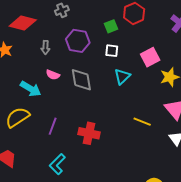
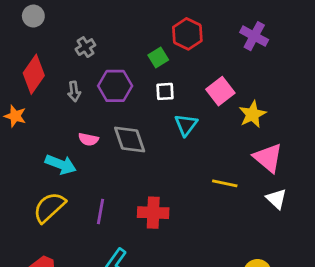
red diamond: (23, 23) -> (34, 74), turned -60
gray arrow: (46, 47) -> (74, 91), moved

